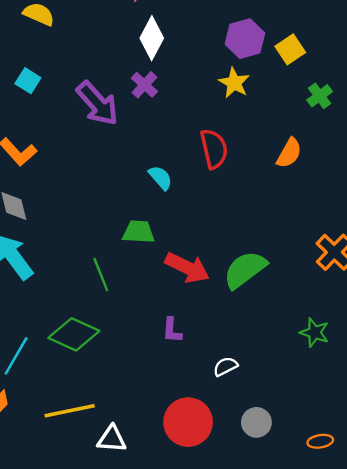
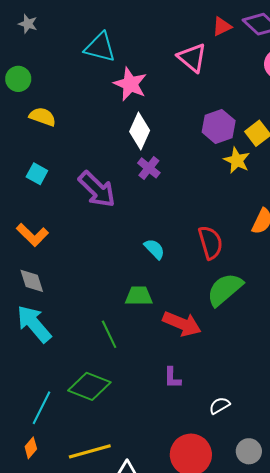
yellow star: (234, 83) -> (237, 160), moved
purple cross: (144, 85) -> (149, 168), moved
red semicircle: (214, 149) -> (210, 243), moved
green semicircle: (245, 270) -> (225, 289), moved

